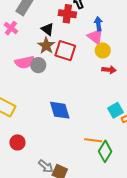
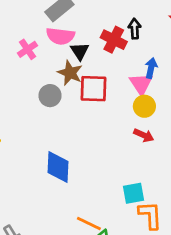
pink cross: (11, 28) -> (27, 49), moved
brown star: (46, 46) -> (70, 73), turned -30
red square: (65, 51) -> (94, 89), turned -35
pink semicircle: (25, 62) -> (60, 36), moved

